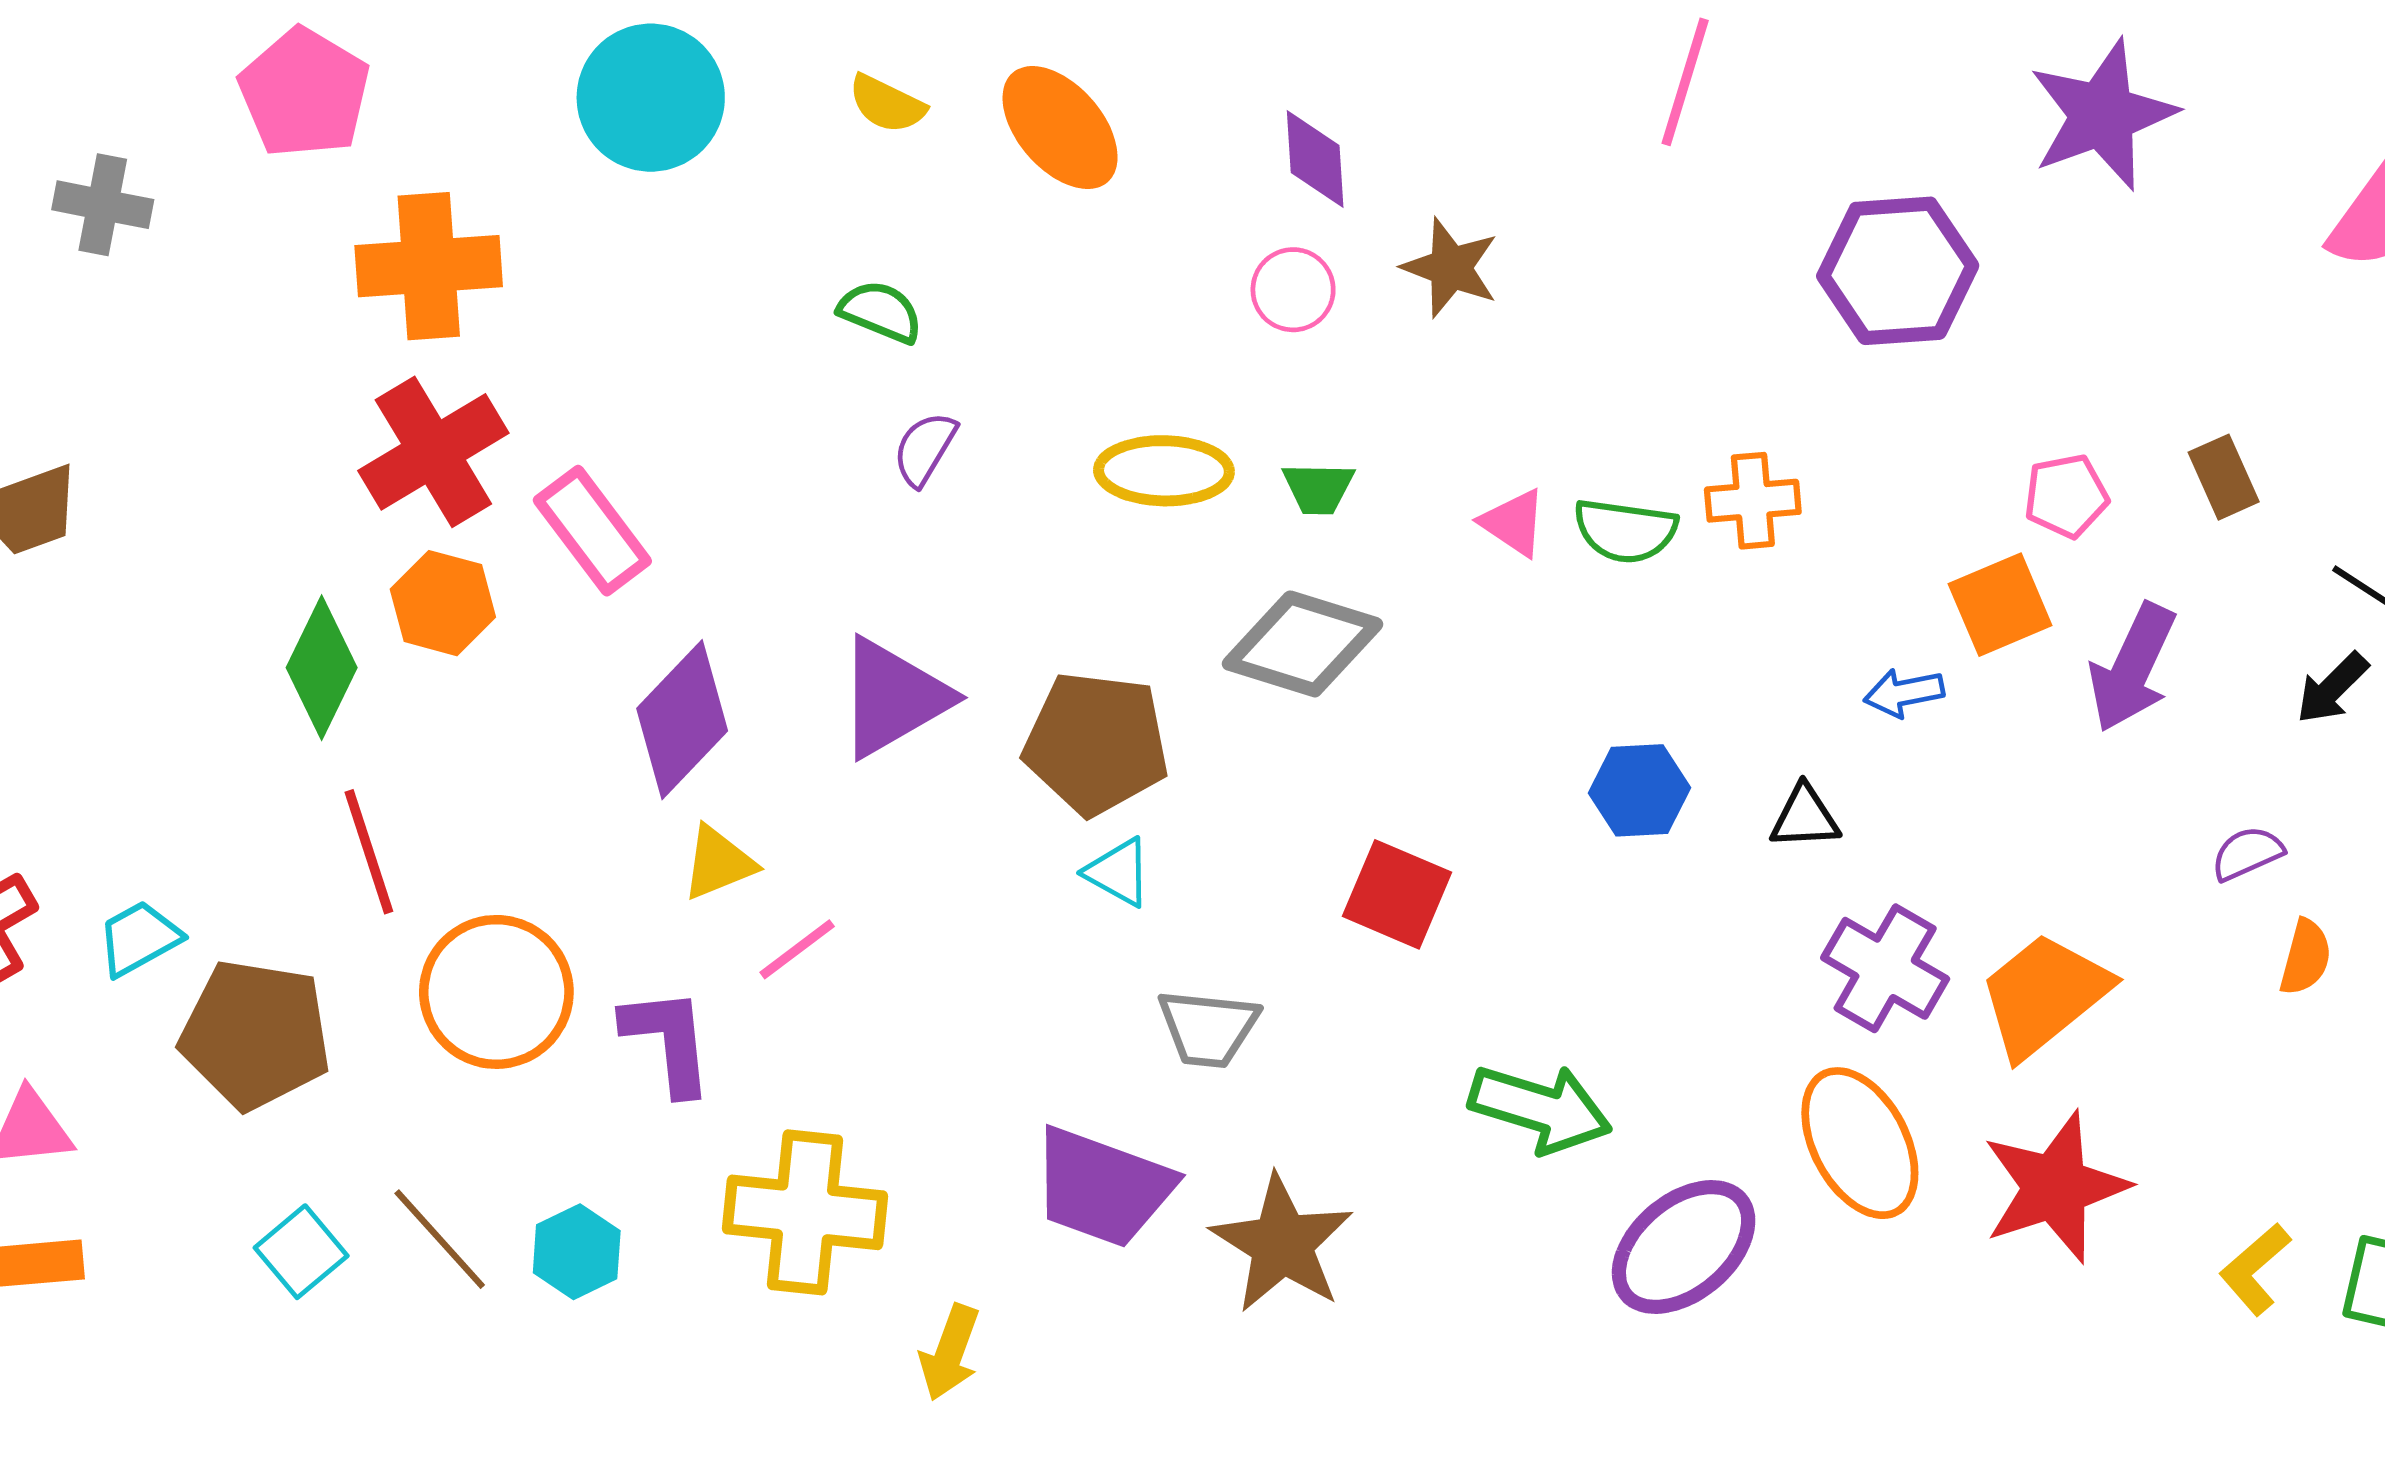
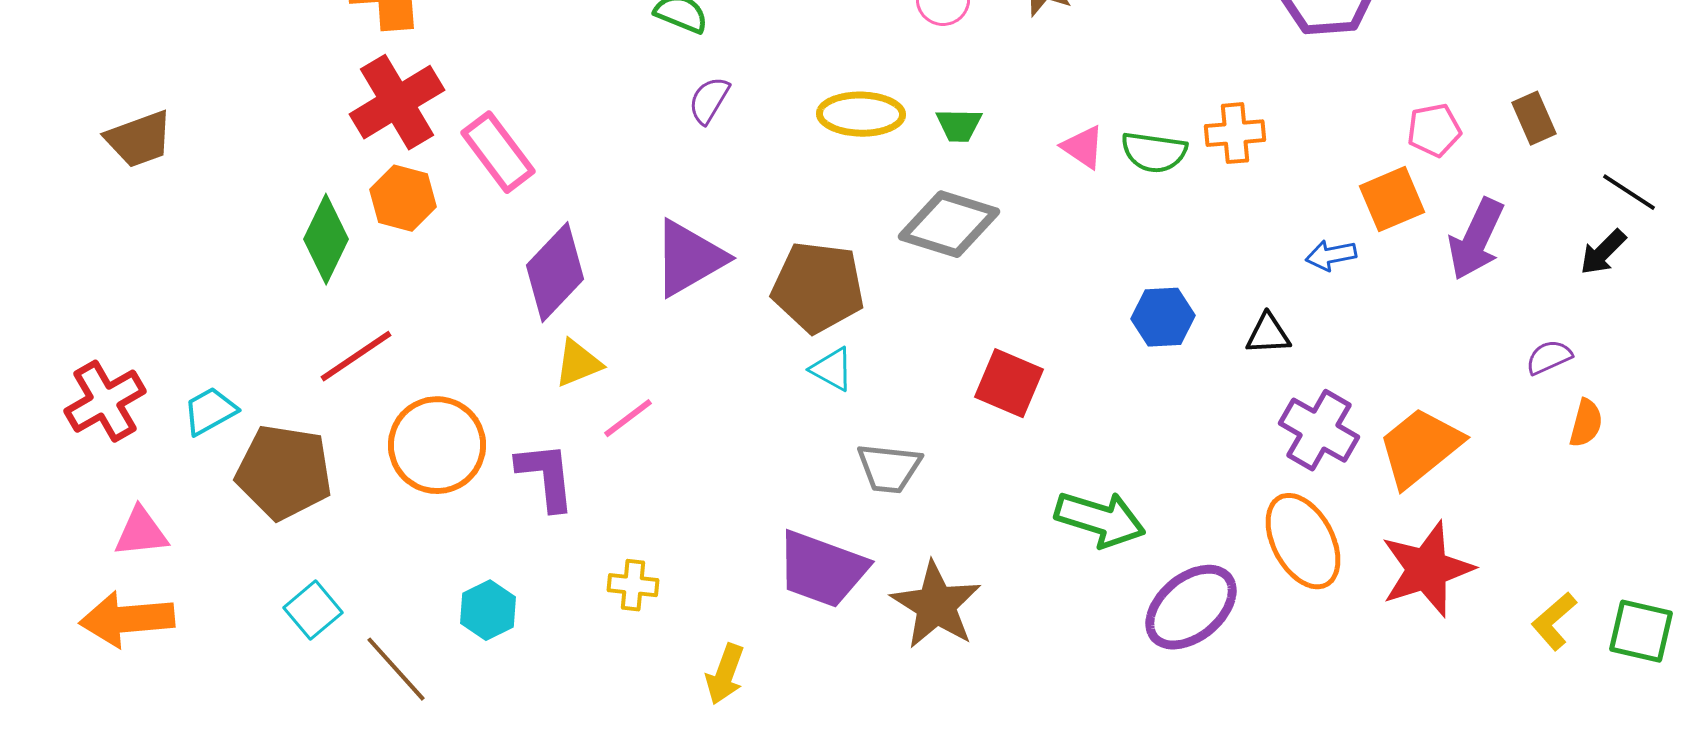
red line: (369, 852) -> (356, 356), turned 74
yellow cross: (805, 1212) -> (633, 585), size x0.5
brown line: (440, 1239) -> (396, 669), moved

